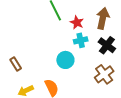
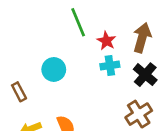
cyan circle: (65, 60) -> (54, 69), moved

